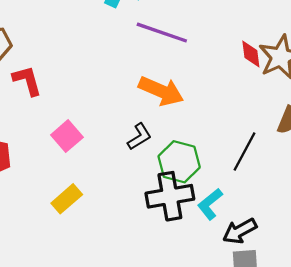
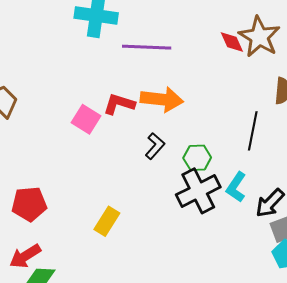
red L-shape: (27, 81) -> (119, 104), moved, turned -40
pink square: (67, 136) -> (86, 119), moved
green hexagon: (179, 162) -> (197, 158), size x0.7

